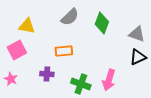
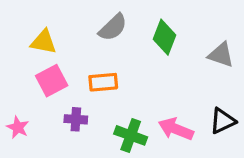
pink square: (17, 50) -> (52, 81), moved
black triangle: (138, 57) -> (223, 121), moved
pink arrow: (109, 80) -> (176, 129), turned 95

